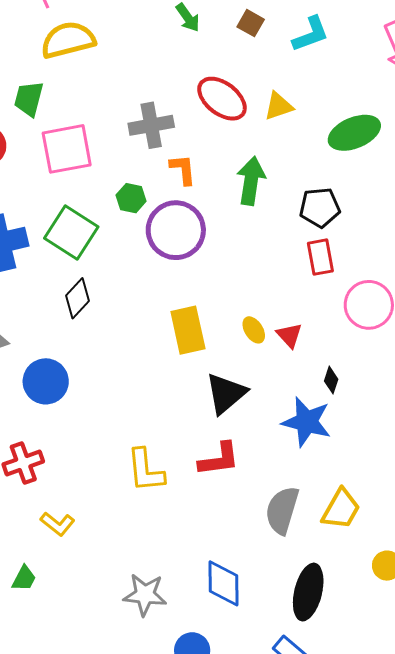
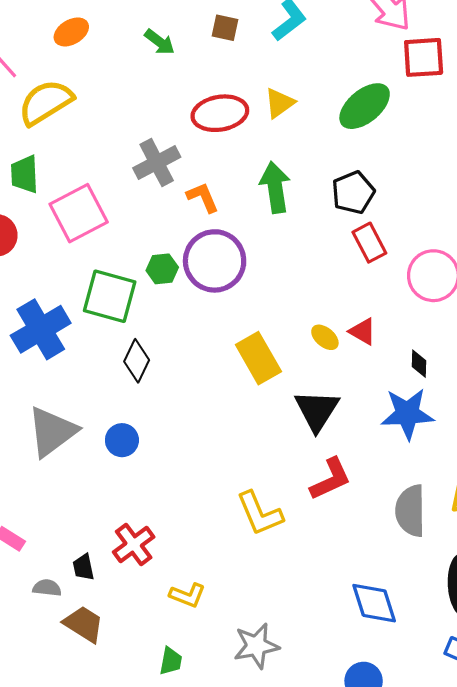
red ellipse: (222, 99) -> (220, 113), turned -30
green hexagon: (131, 198) -> (162, 269), moved
blue circle: (46, 381) -> (122, 440), moved, size x0.7
gray star: (145, 595) -> (256, 646), moved

